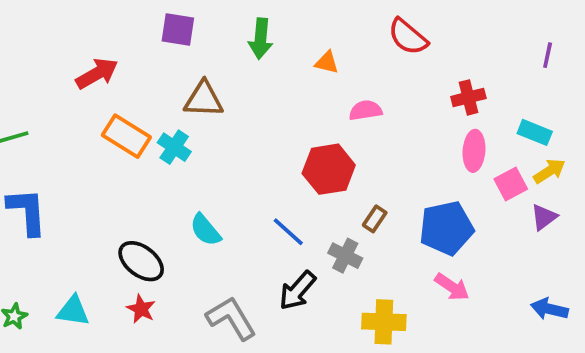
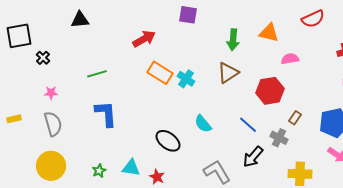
red semicircle: (408, 37) -> (313, 19), turned -65
green arrow: (261, 39) -> (233, 40), moved
orange triangle: (327, 63) -> (269, 33), size x1.5
brown triangle: (204, 99) -> (228, 73), moved, turned -35
red star: (141, 309) -> (157, 177), moved

